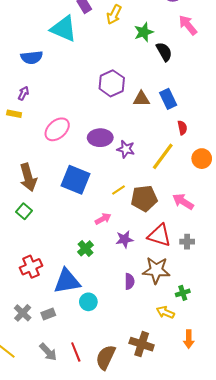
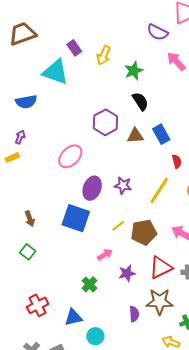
black semicircle: (164, 52) -> (140, 101), moved
yellow rectangle: (14, 114) -> (12, 158), turned -32
pink ellipse: (57, 129) -> (70, 156), moved
purple ellipse: (100, 138) -> (92, 188), moved, turned -65
brown arrow: (28, 177) -> (30, 219), size x0.6
red triangle: (159, 235) -> (161, 267), turned -40
blue triangle: (67, 281) -> (73, 317), size x0.7

